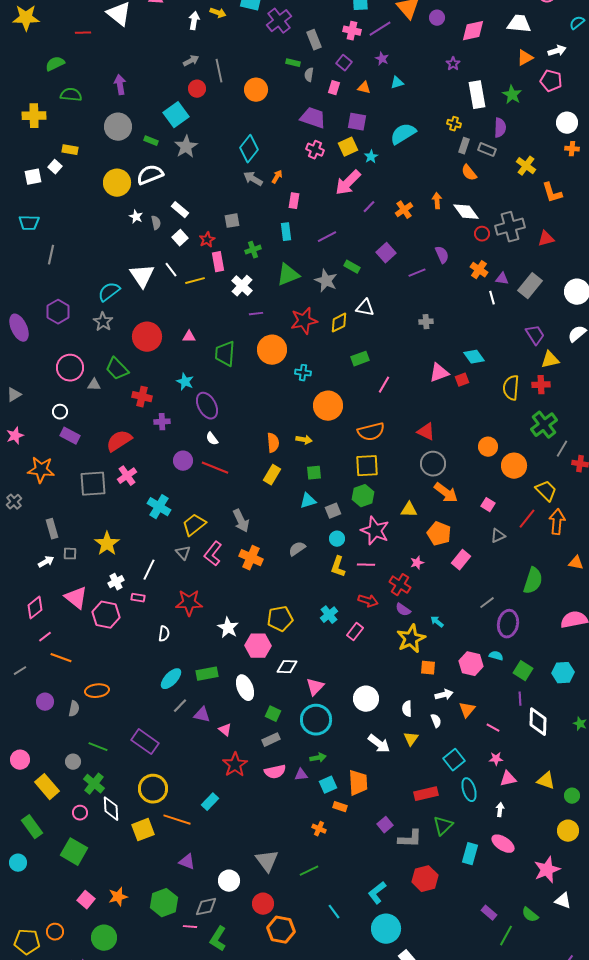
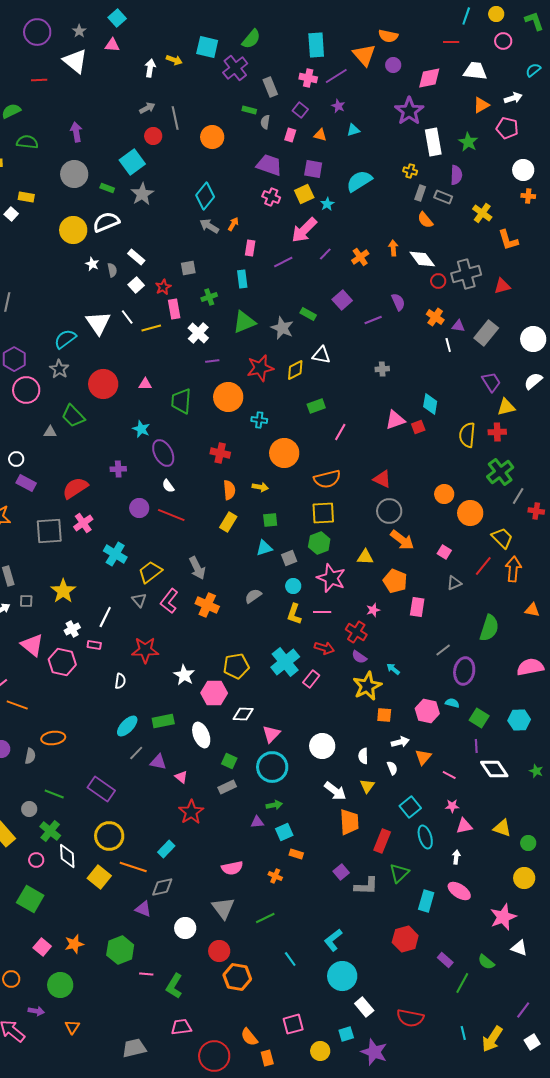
purple star: (453, 64) -> (409, 111), size x2.0
purple line: (327, 237) -> (283, 262), moved
cyan diamond: (474, 357) -> (430, 404), turned 45
pink circle: (70, 368) -> (26, 390), moved
red cross: (142, 397) -> (220, 453), moved
pink rectangle: (461, 560) -> (417, 607), turned -30
cyan cross: (329, 615) -> (285, 662), size x1.6
white diamond: (538, 722) -> (494, 769), turned -36
pink semicircle: (275, 772) -> (232, 868), moved
orange trapezoid: (358, 783) -> (349, 822), moved
red rectangle: (426, 794) -> (382, 841), turned -55
yellow square: (143, 830) -> (99, 877), turned -30
red hexagon: (425, 879) -> (405, 939), moved
gray diamond: (206, 907) -> (162, 887), moved

